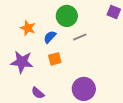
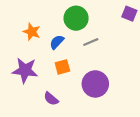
purple circle: (84, 89) -> (95, 84), moved
purple semicircle: (38, 93) -> (51, 99), moved

